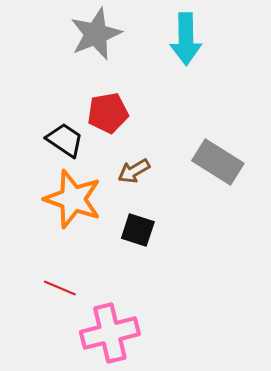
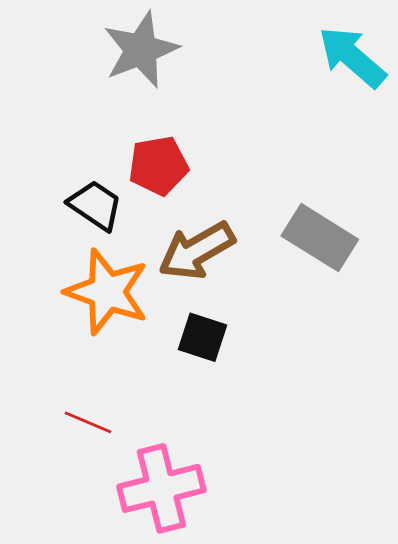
cyan arrow: (186, 39) -> (352, 57), moved, turned 132
brown arrow: (134, 171) -> (197, 251), size x1.6

